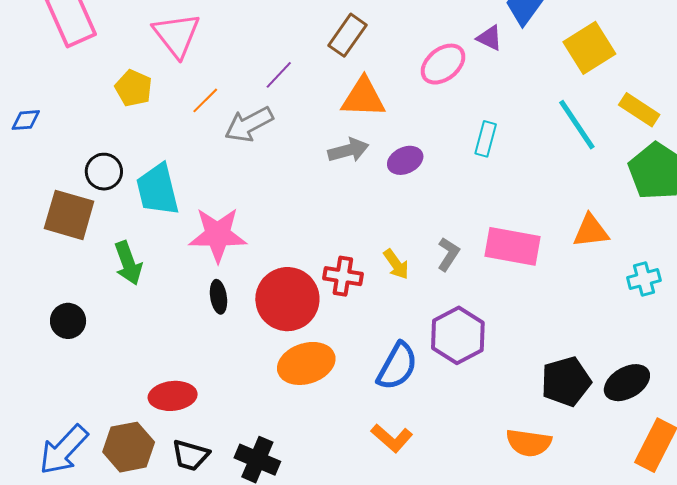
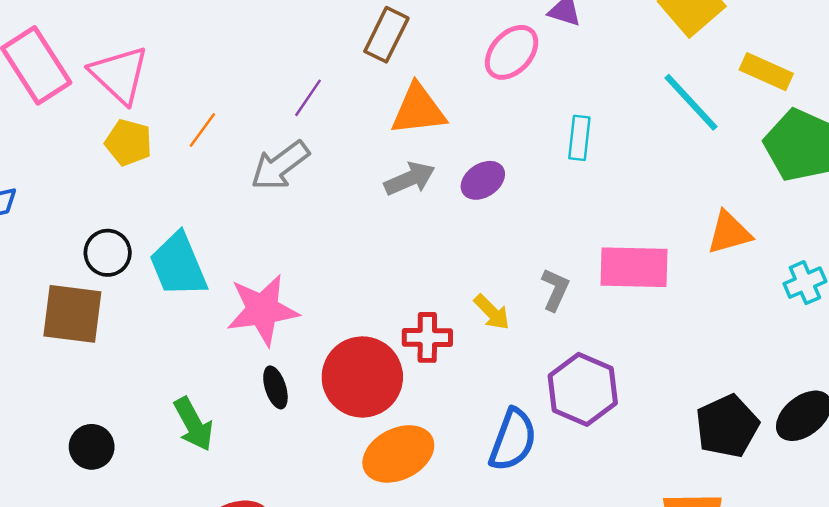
pink triangle: (177, 35) -> (119, 75), moved
orange line: (205, 100) -> (202, 130), moved
green arrow: (128, 263) -> (193, 424), moved

